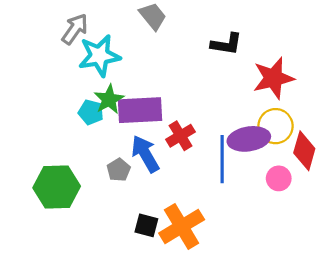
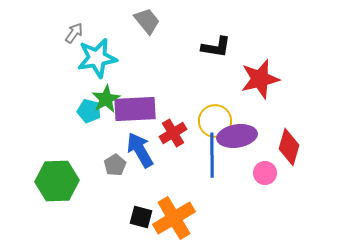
gray arrow: (75, 29) -> (74, 33), size x0.7
yellow circle: (276, 126) -> (215, 121), moved

